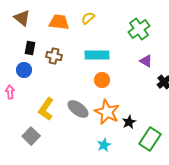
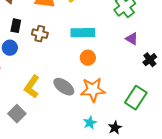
orange star: (107, 112) -> (93, 90), turned -30
black star: (129, 122) -> (115, 128), moved
green rectangle: (150, 139) -> (136, 98), moved

